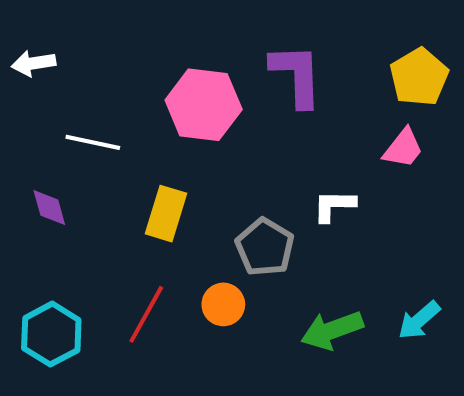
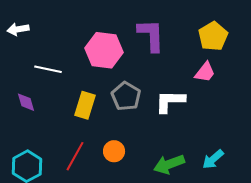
white L-shape: (334, 206) -> (170, 101), size x1.4
gray pentagon: (265, 247) -> (126, 96), moved

